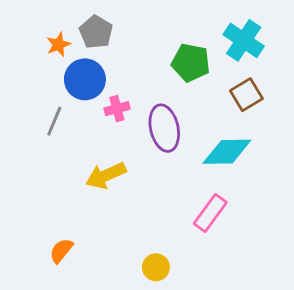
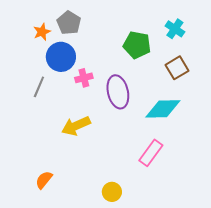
cyan cross: (244, 40) -> (175, 29), size x0.7

